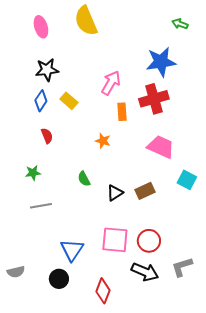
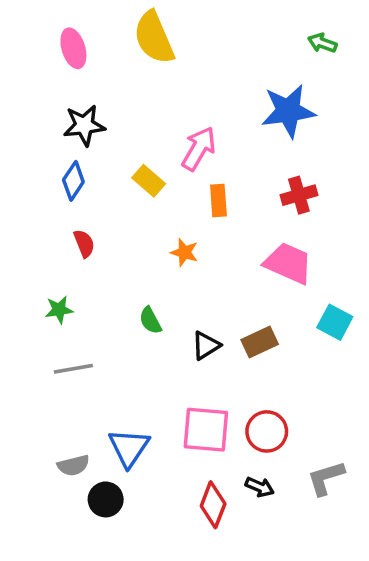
red cross: (154, 99) -> (299, 195), moved, size x0.7
yellow rectangle: (69, 101) -> (149, 181), moved
gray semicircle: (16, 272) -> (73, 465), moved
black arrow: (145, 272) -> (260, 487), size x0.6
red diamond: (103, 291) -> (213, 505), moved

